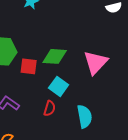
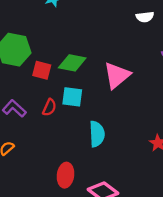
cyan square: (59, 86) -> (72, 97), turned -36
red semicircle: (50, 108) -> (49, 107), moved

